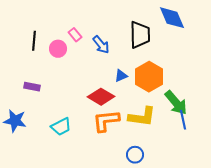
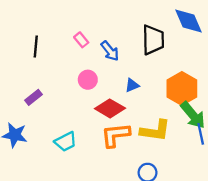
pink circle: (58, 49) -> (88, 80), moved
orange hexagon: (149, 77) -> (182, 89), moved
purple rectangle: (32, 87) -> (34, 97), turned -49

